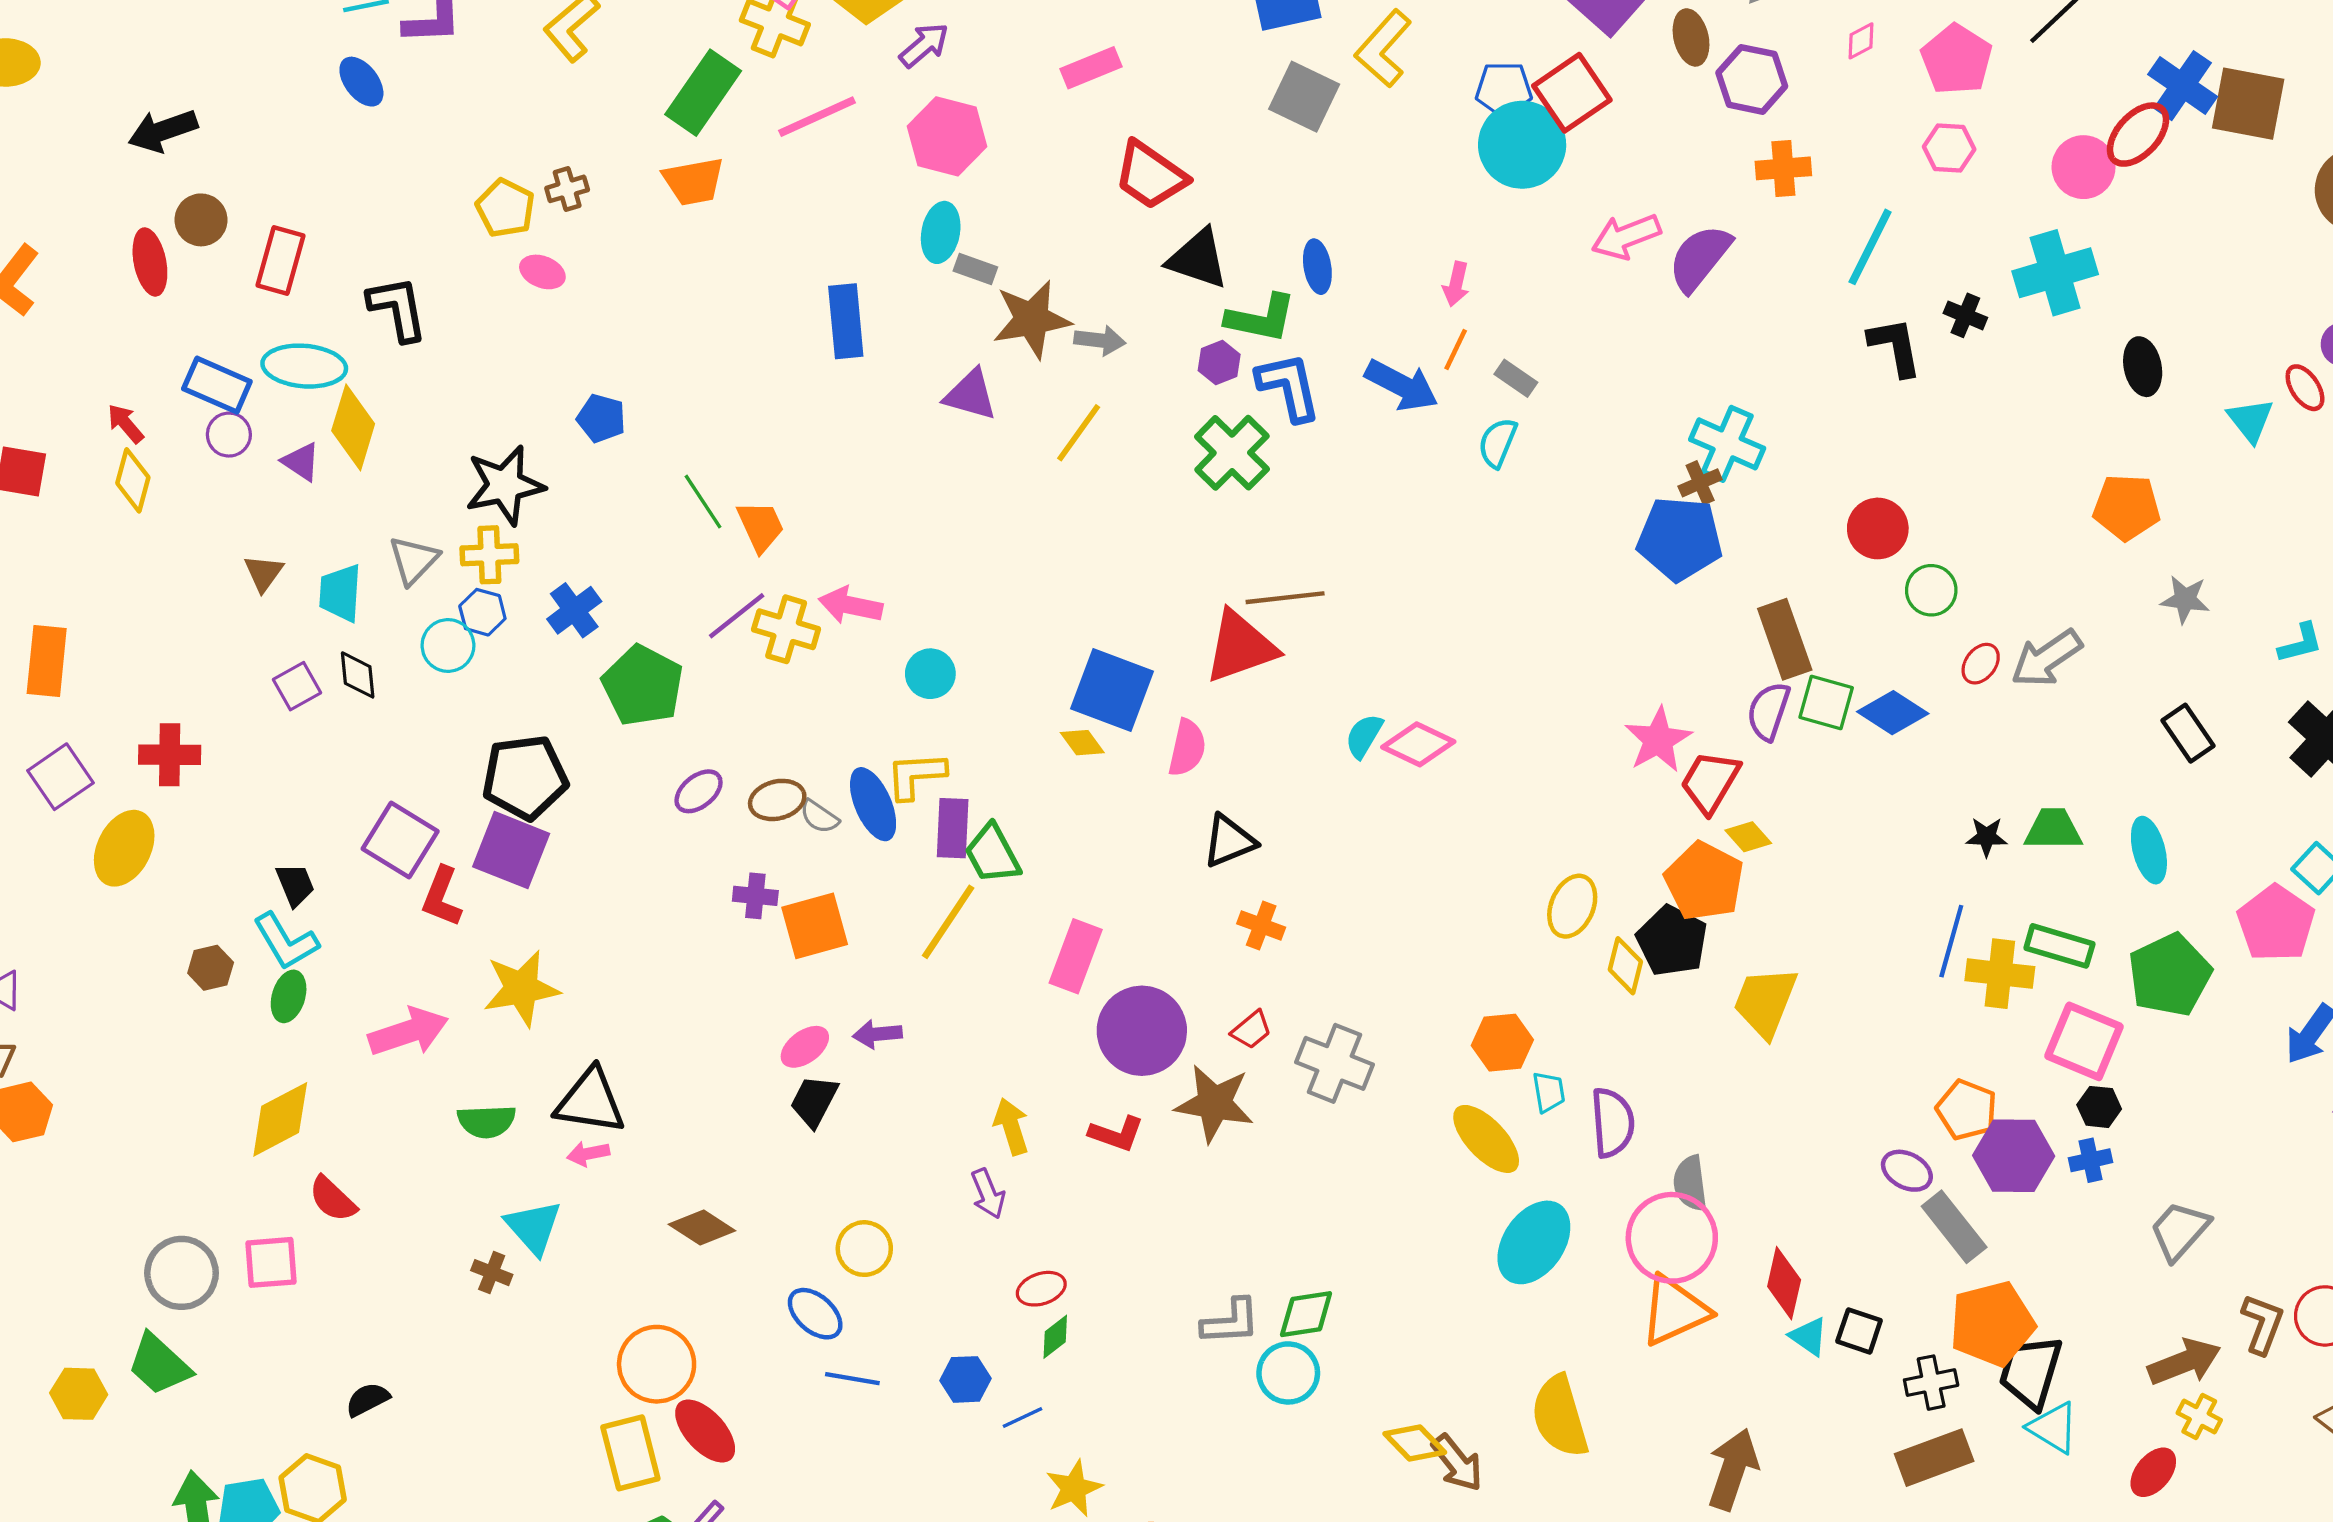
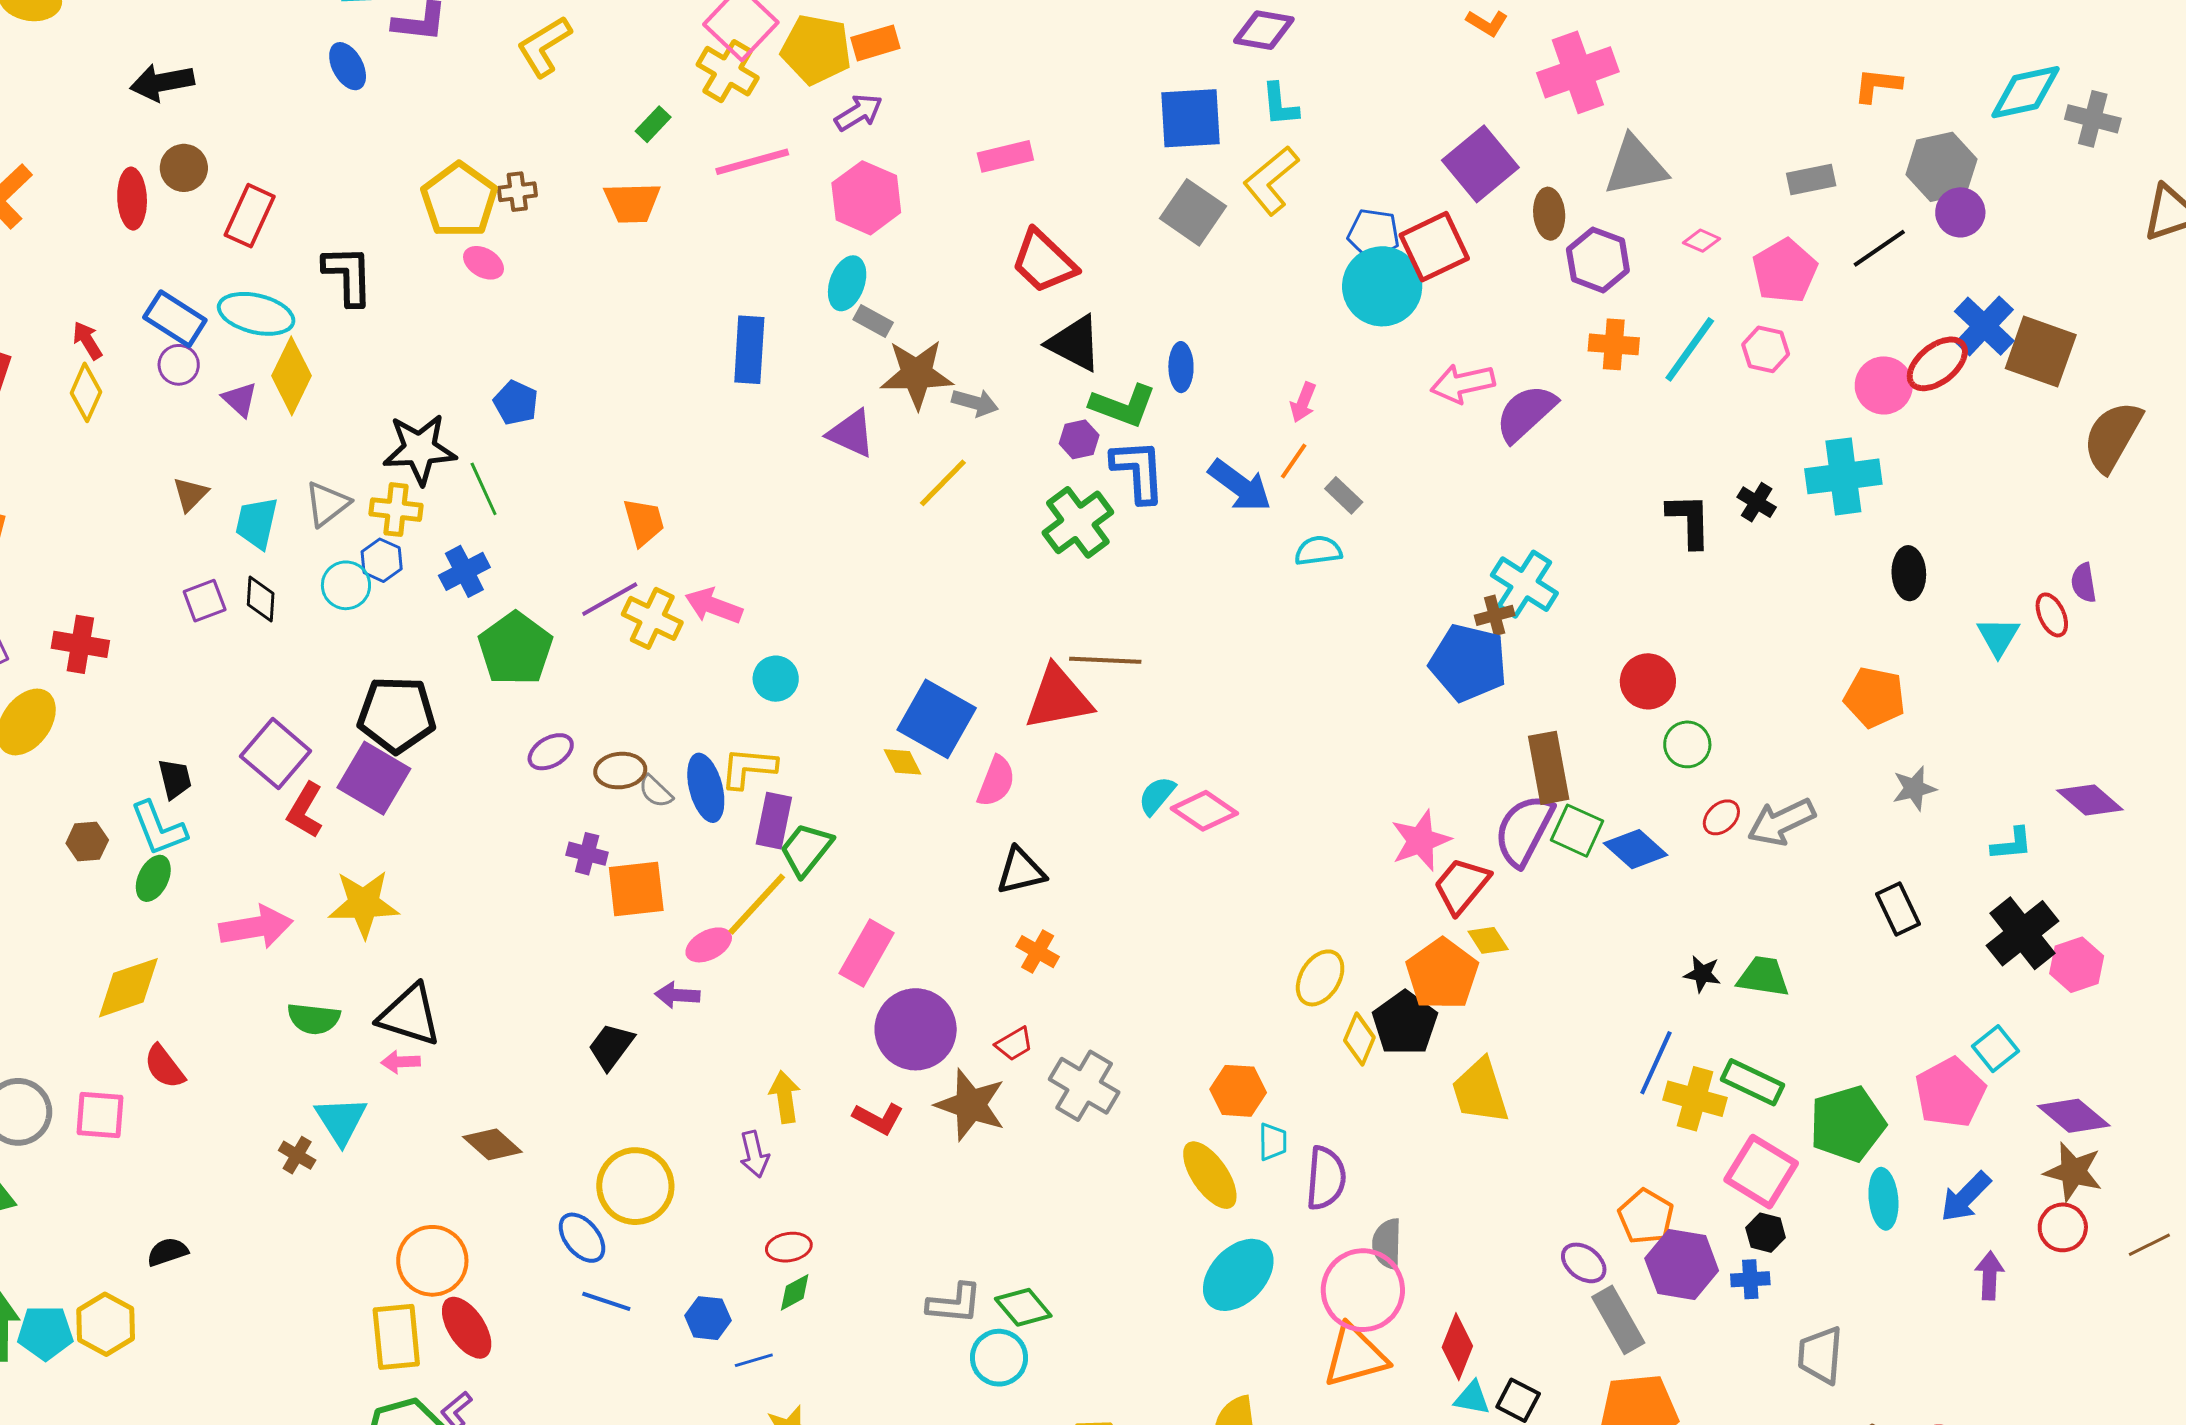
pink diamond: (1861, 41) -> (1701, 241), turned 42
green rectangle: (703, 93) -> (653, 124), size x0.5
yellow pentagon: (505, 208) -> (459, 200), size x1.4
cyan line: (1870, 247) -> (1690, 349), moved
cyan semicircle: (1498, 443) -> (1318, 551), turned 51
green line: (703, 502) -> (484, 489), moved
gray star: (2185, 599) -> (1914, 788), turned -30
purple semicircle: (1769, 711) -> (1524, 830), size x1.4
cyan ellipse: (2149, 850) -> (1883, 1199), moved
green trapezoid: (993, 854) -> (806, 849), turned 58
yellow trapezoid: (1765, 1002) -> (1480, 1091), turned -48
pink ellipse: (805, 1047) -> (709, 945), moved
gray trapezoid: (2180, 1231) -> (1820, 1355), turned -46
yellow circle: (864, 1249) -> (635, 1186), size x1.5
green diamond: (1306, 1314) -> (1023, 1307), turned 50
cyan triangle: (1809, 1336) -> (1472, 1398), turned -33

